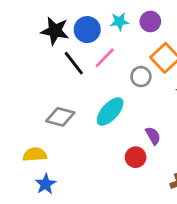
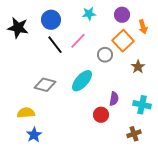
purple circle: (150, 21) -> (122, 15), moved
blue circle: (87, 30) -> (51, 20), moved
black star: (55, 31) -> (18, 28), moved
purple semicircle: (153, 136) -> (114, 99), turned 40

